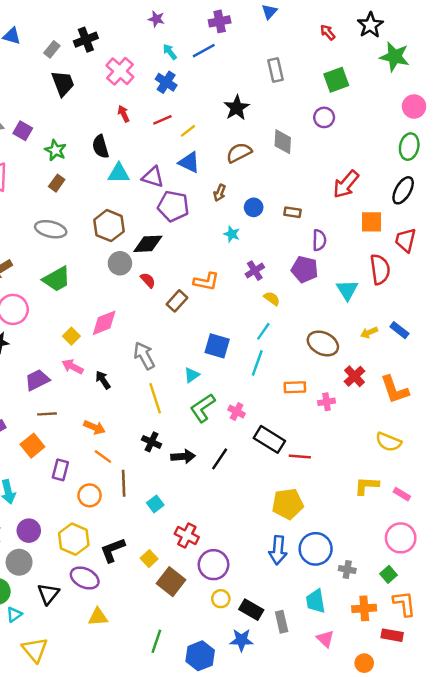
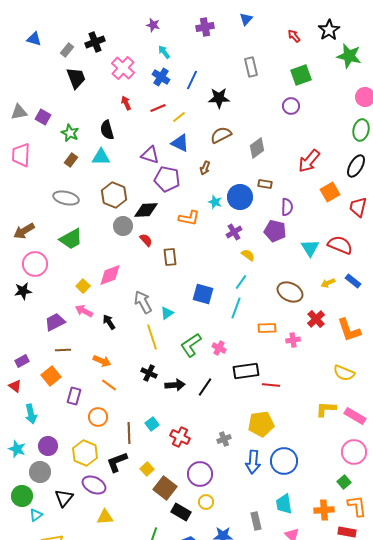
blue line: (204, 51) -> (192, 80), moved, turned -36
black star: (237, 108) -> (219, 98), turned 30
gray diamond: (283, 142) -> (257, 148), moved, turned 50
cyan triangle: (119, 173) -> (101, 157), moved
blue circle: (254, 207) -> (240, 197), moved, size x1.6
orange square: (371, 222) -> (330, 192), turned -30
red semicircle: (380, 269) -> (340, 245), moved, turned -60
orange L-shape: (206, 281) -> (189, 218), moved
brown rectangle: (177, 301) -> (170, 257), turned -48
cyan triangle: (192, 375) -> (167, 313), moved
black rectangle: (269, 439) -> (246, 371), turned -40
brown line: (124, 483) -> (129, 433), moved
pink rectangle: (402, 494) -> (355, 416), size x1.5
red cross: (187, 535) -> (180, 437), moved
gray cross: (347, 570) -> (224, 439), moved, turned -32
black rectangle: (251, 610) -> (181, 512), moved

